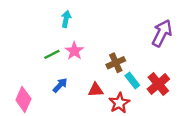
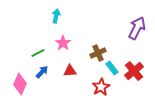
green line: (52, 54) -> (38, 53), moved
blue arrow: (60, 85) -> (42, 72), moved
red triangle: (96, 90) -> (70, 71), moved

